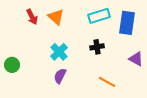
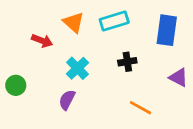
cyan rectangle: (99, 16) -> (114, 21), moved
red arrow: (32, 17) -> (42, 41), moved, turned -42
purple semicircle: (60, 76) -> (67, 100), moved

